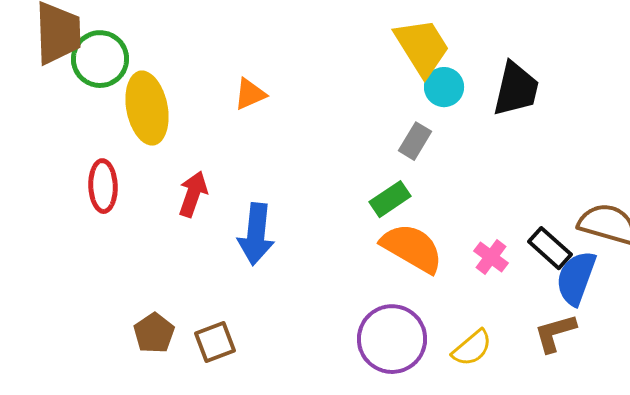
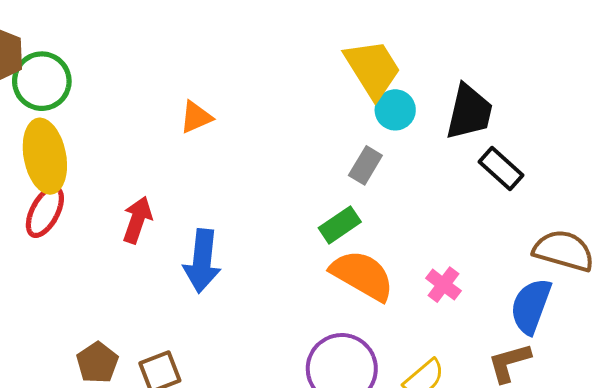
yellow ellipse: (147, 108) -> (45, 156), moved
red ellipse: (103, 186) -> (45, 212), turned 30
black rectangle: (550, 248) -> (501, 168), moved

